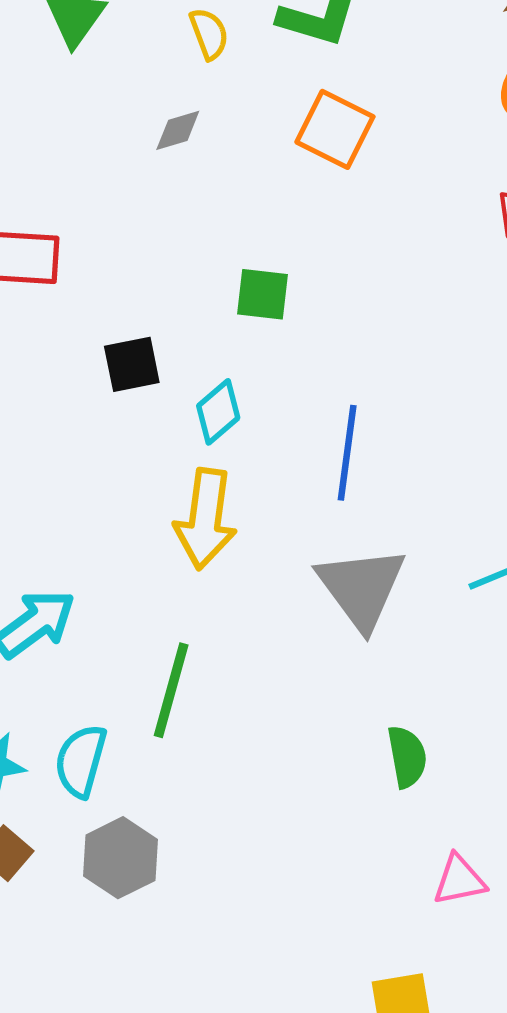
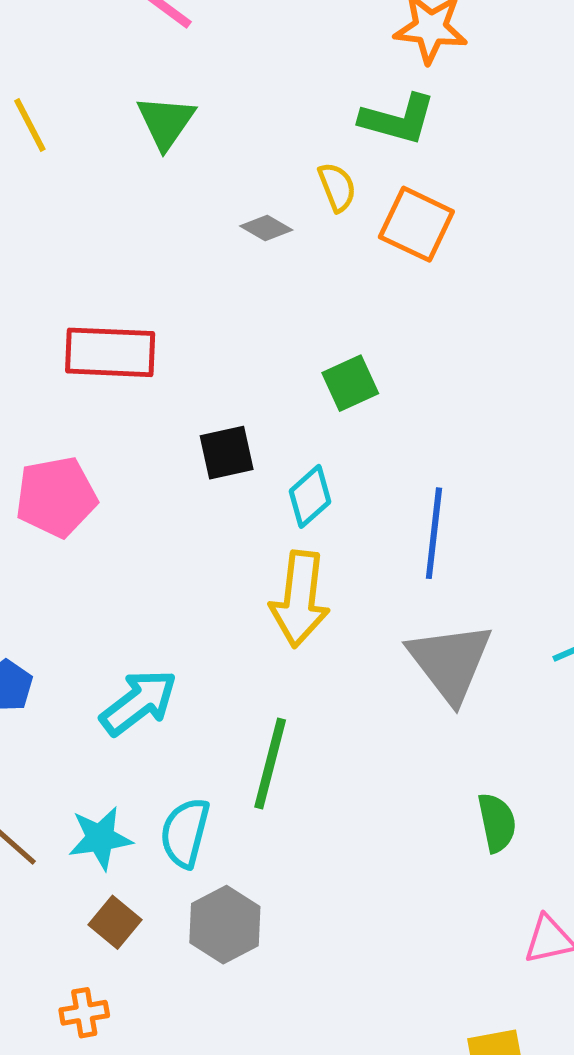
yellow semicircle: (209, 34) -> (337, 187), moved
gray diamond: (178, 130) -> (266, 228), turned 48
green square: (263, 294) -> (350, 383), turned -30

